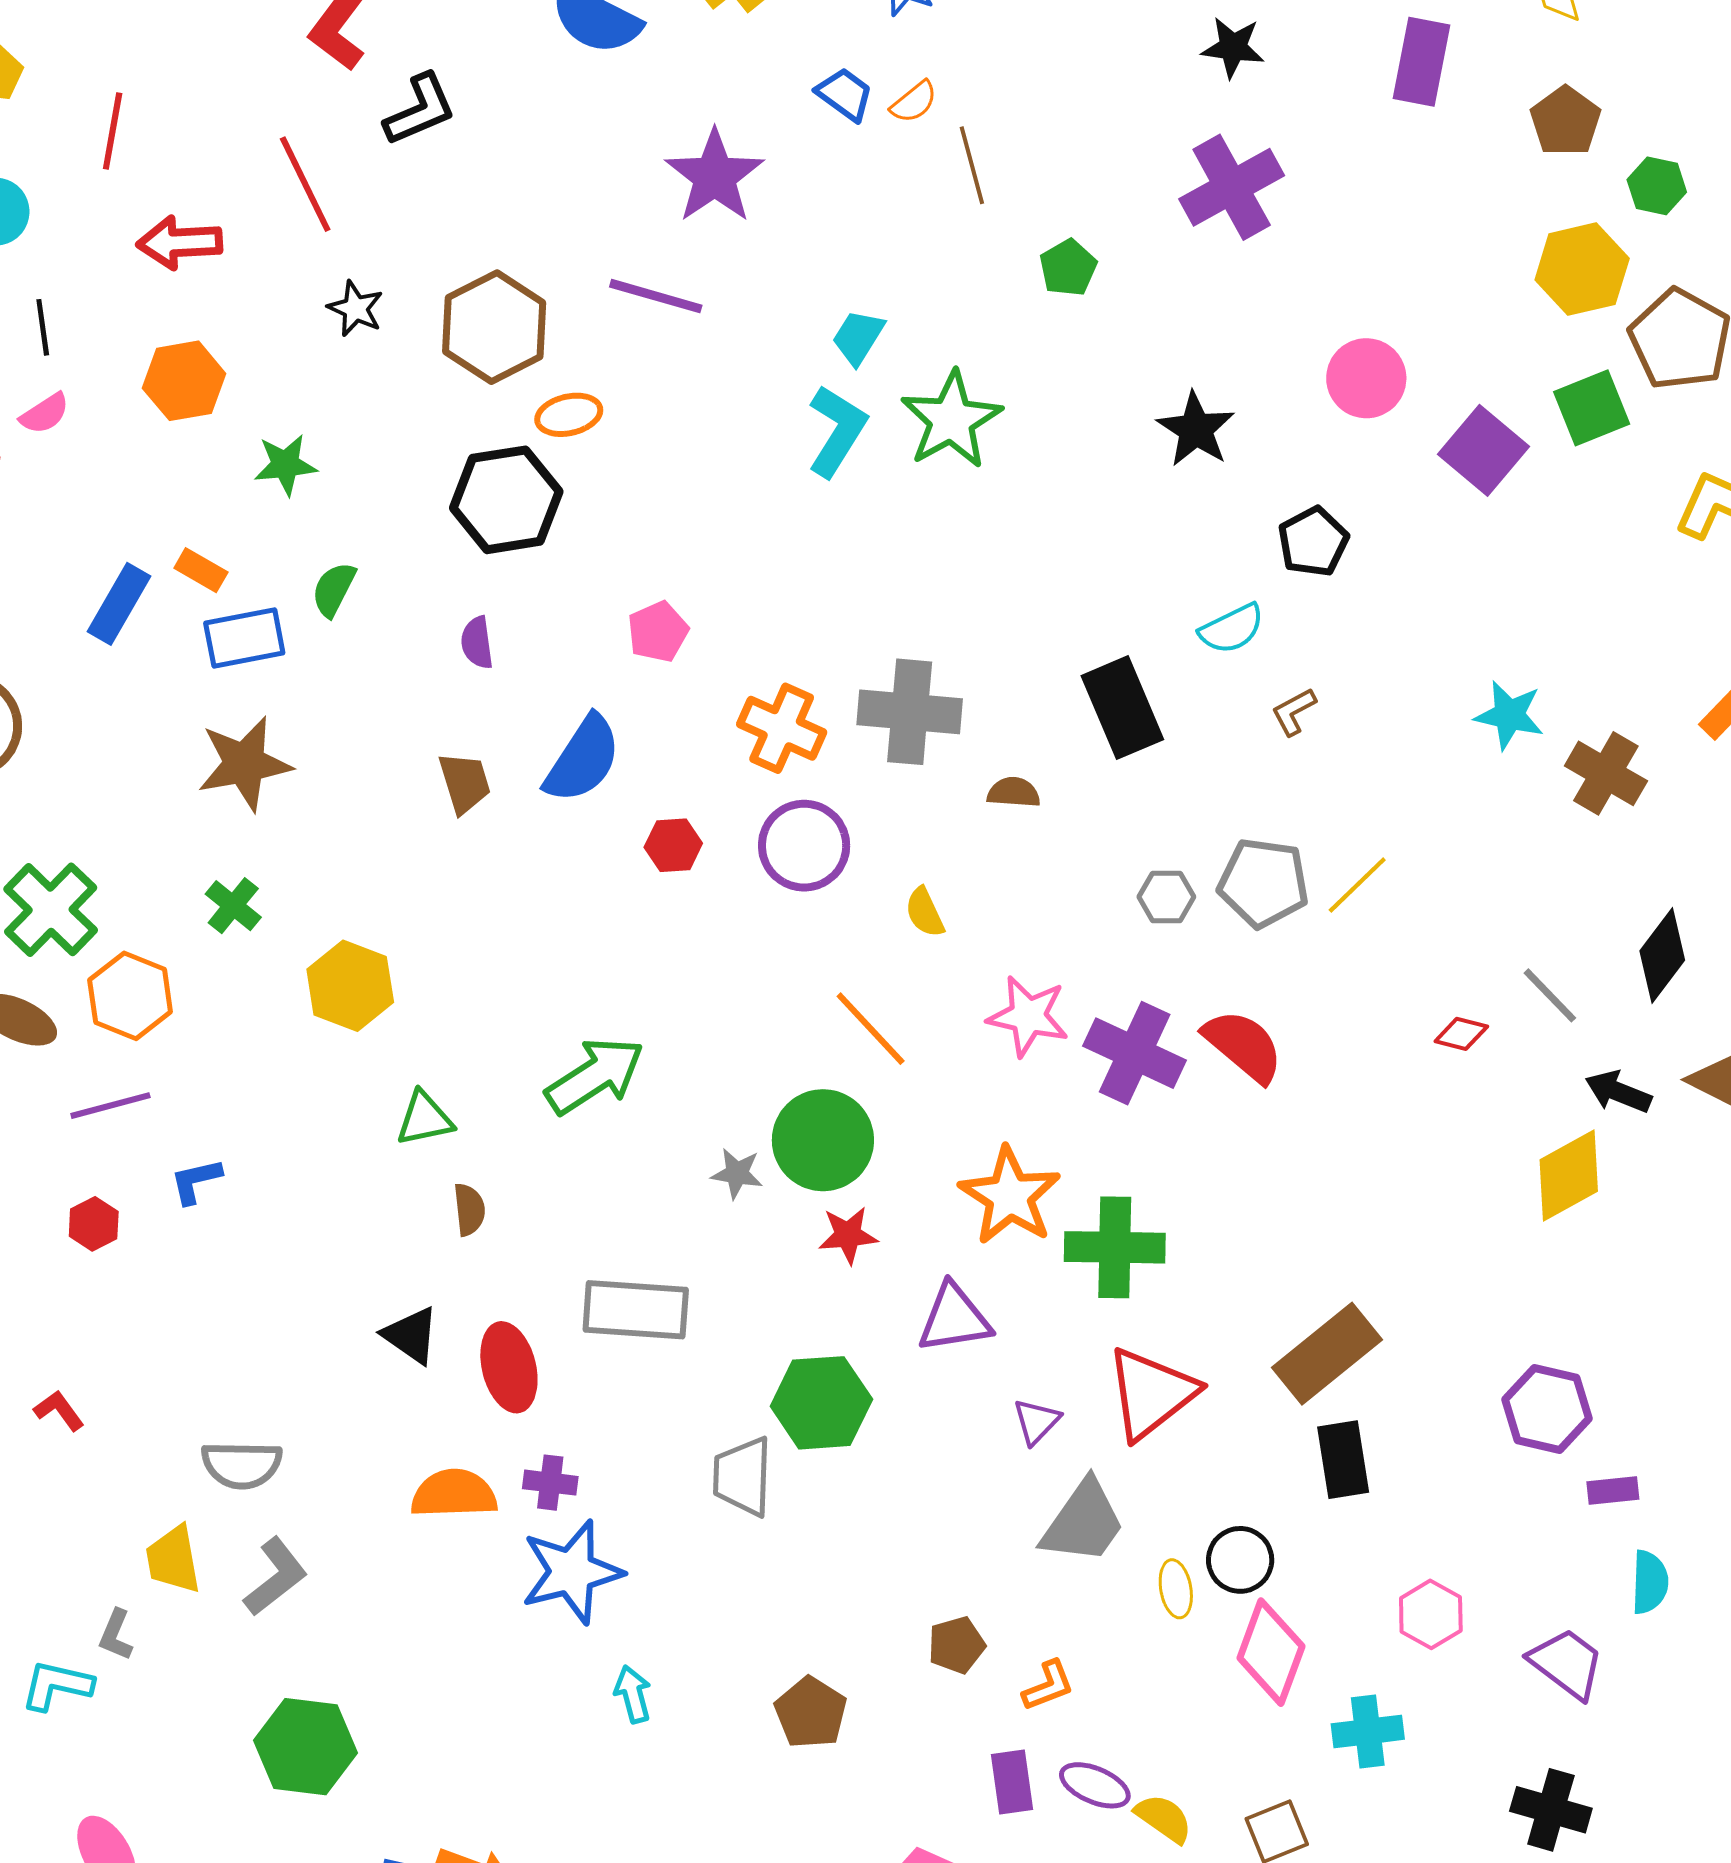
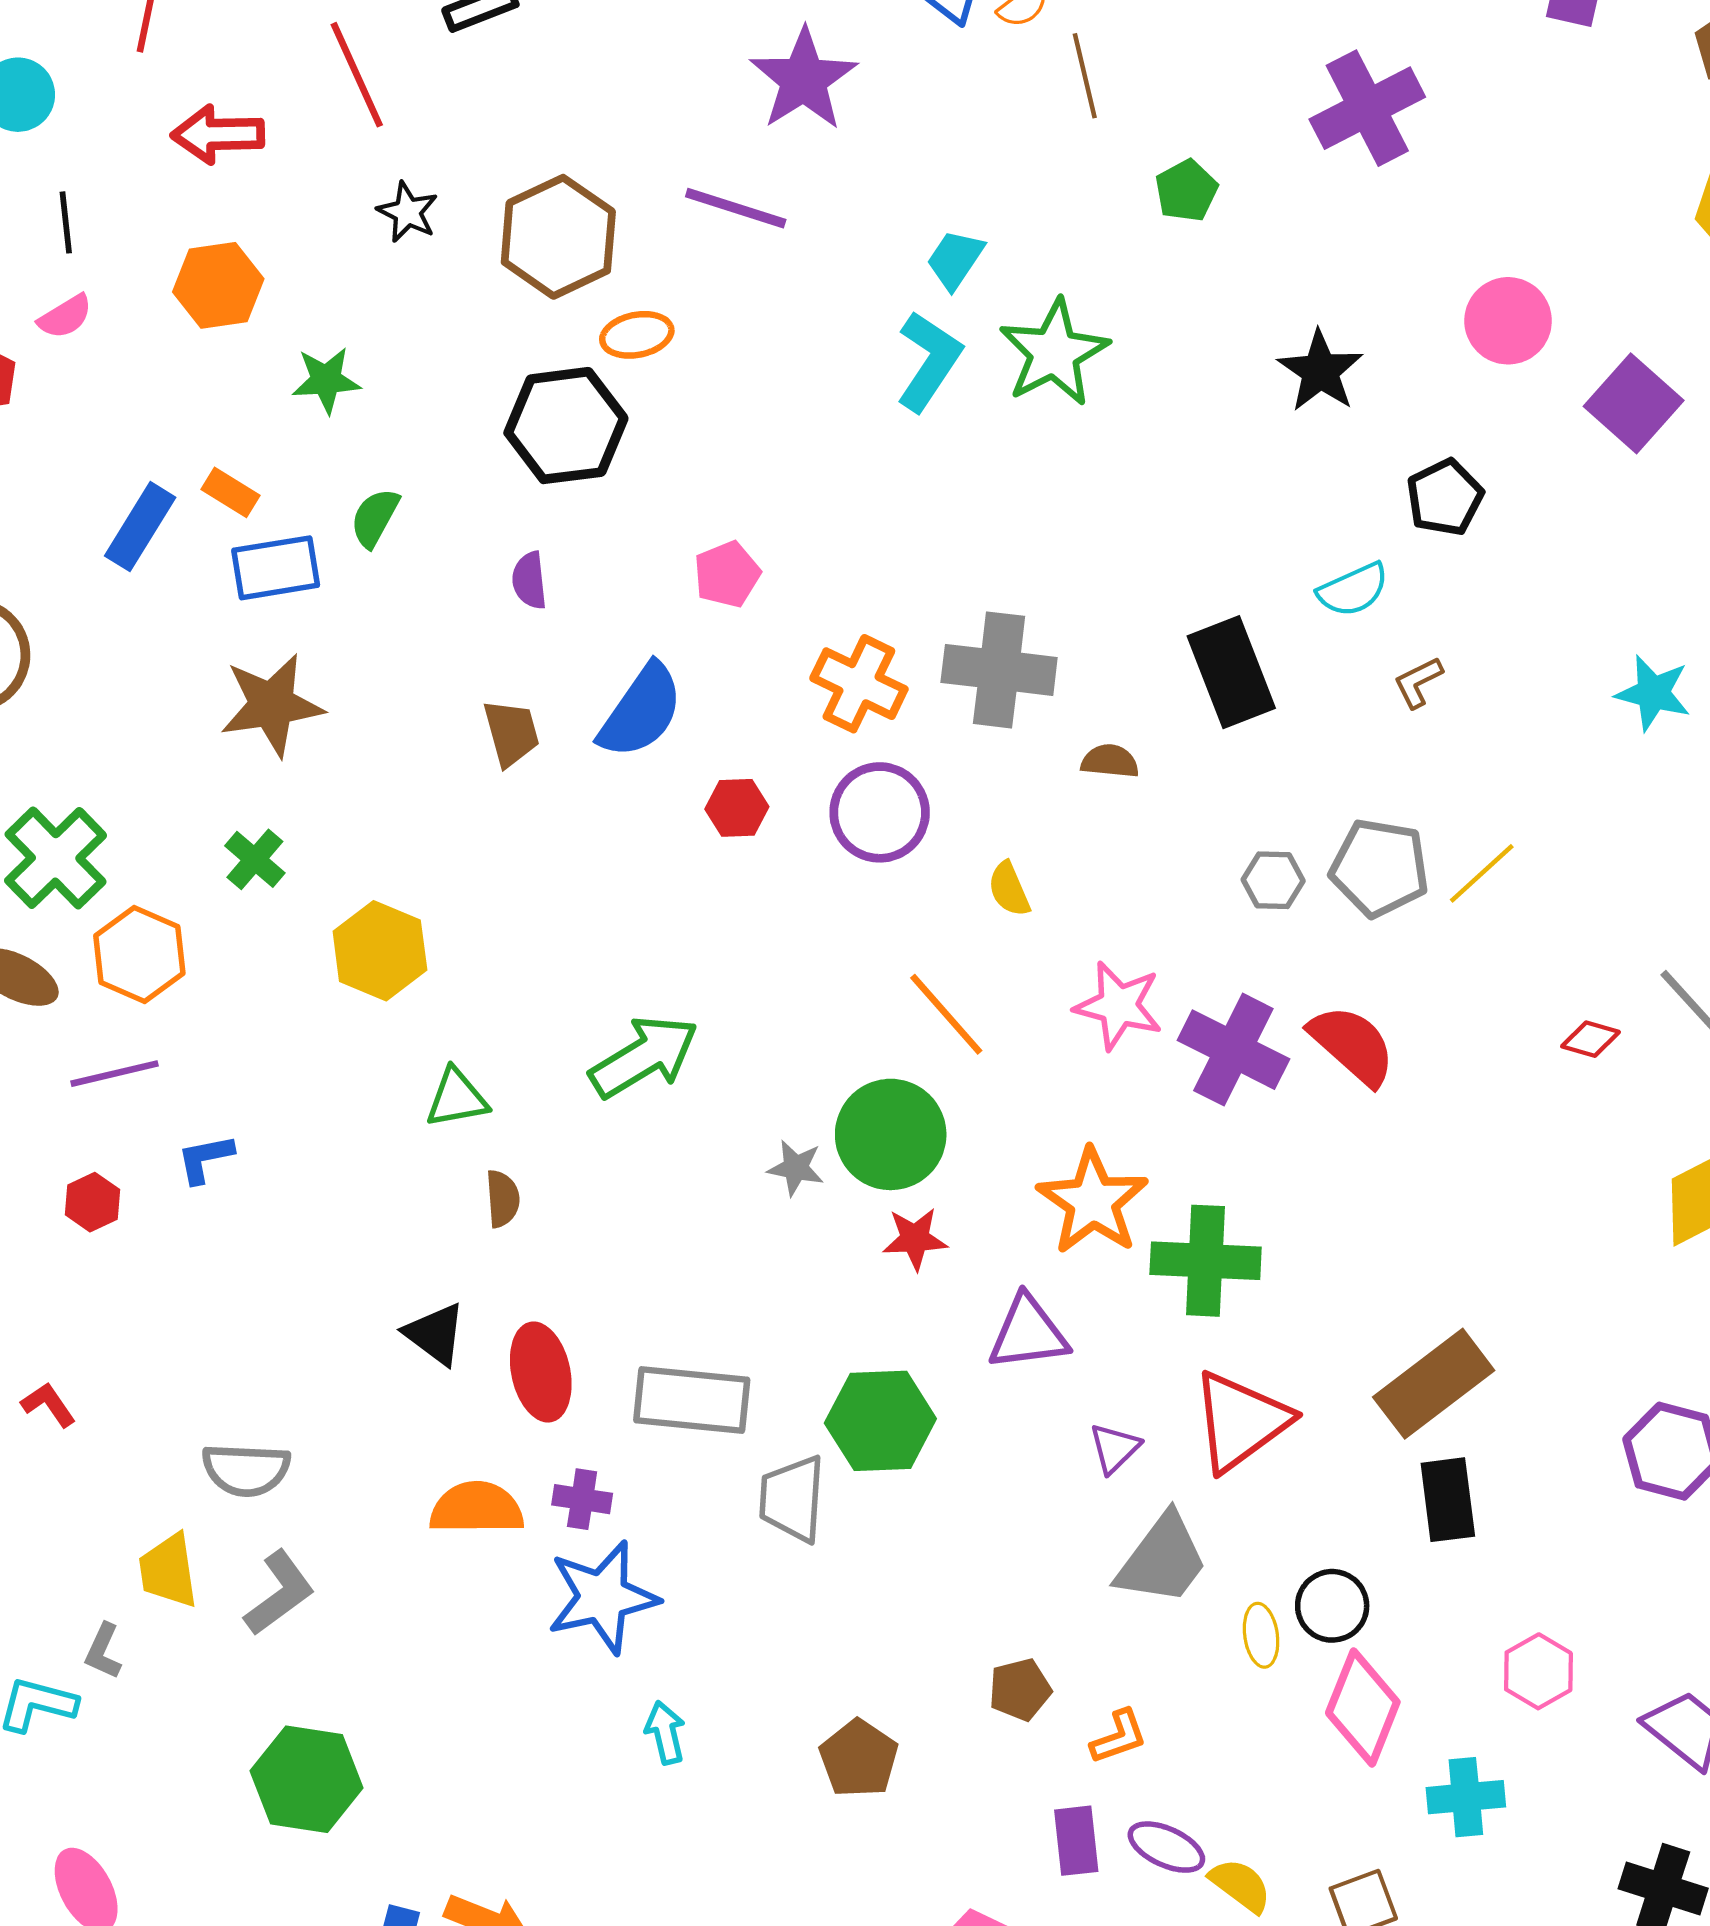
gray rectangle: (636, 1310) -> (692, 1400), moved

